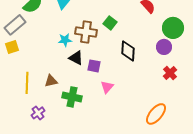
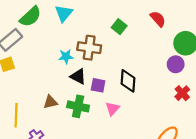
green square: (110, 23) -> (119, 27), moved
black diamond: (128, 51) -> (128, 81), moved
yellow line: (27, 83) -> (16, 115), moved
green cross: (72, 97) -> (78, 106), moved

